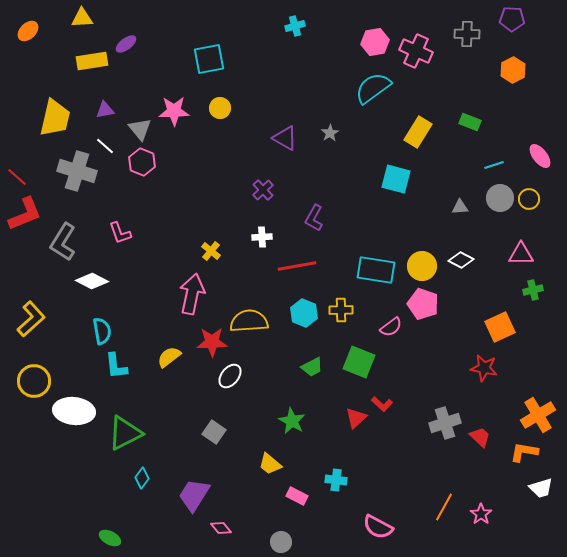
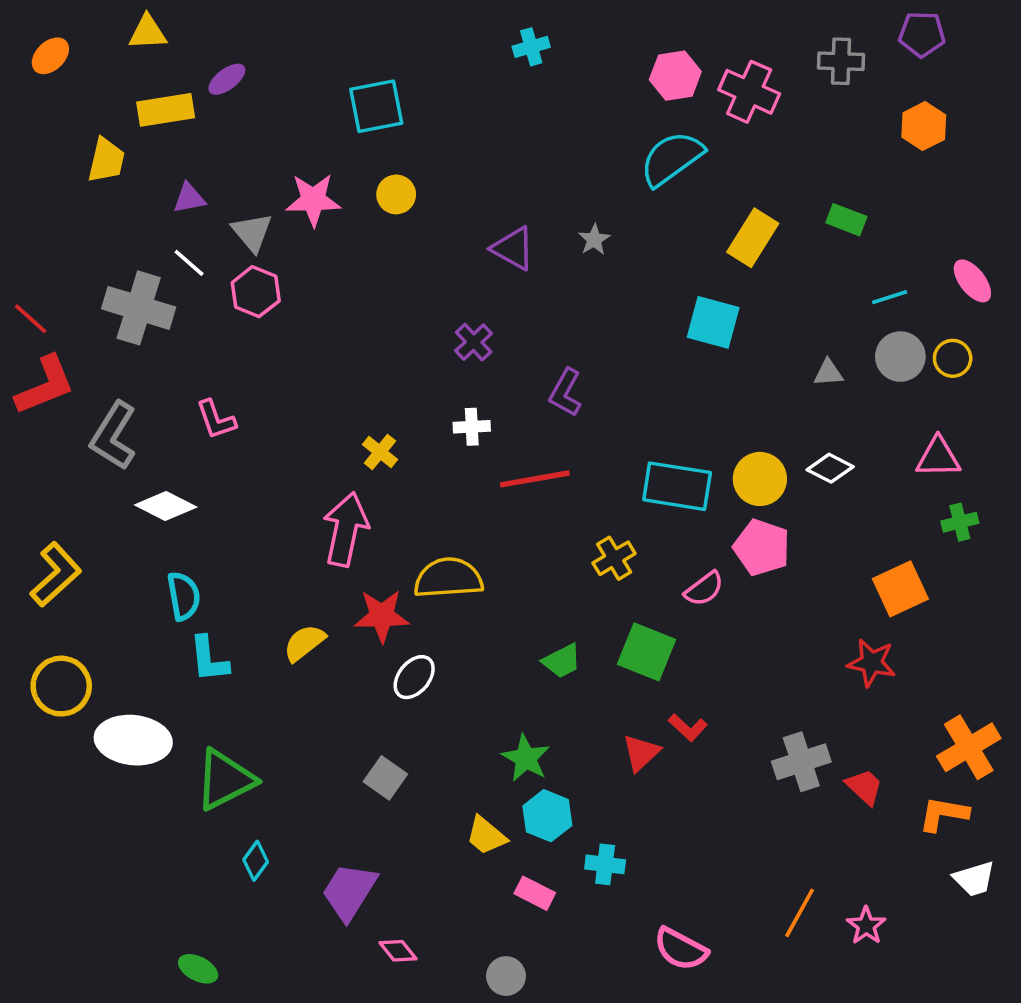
yellow trapezoid: (55, 118) -> (106, 160), moved, size x0.7
yellow cross: (341, 310) -> (614, 558), turned -30
cyan hexagon: (304, 313) -> (547, 816), moved

